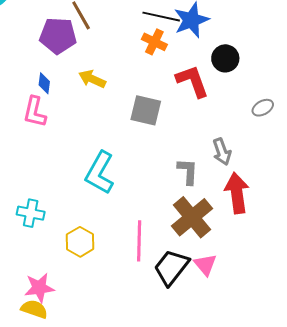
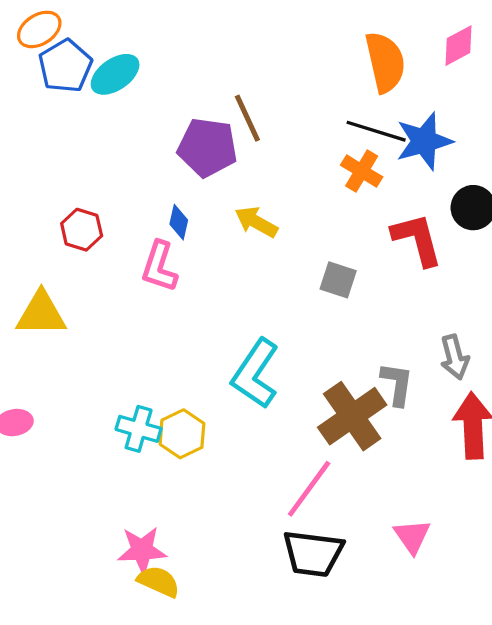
gray square: (146, 110) -> (338, 280), size x0.7
brown cross: (192, 217) -> (352, 416), moved
pink line: (139, 241) -> (309, 489), turned 30
yellow hexagon: (80, 242) -> (182, 434), moved
black trapezoid: (171, 267) -> (313, 553), moved, turned -126
yellow semicircle: (34, 309) -> (159, 581), moved

